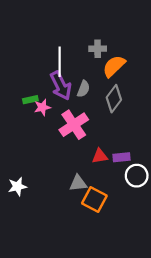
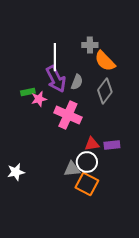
orange semicircle: (114, 66) -> (105, 61), turned -90
pink cross: (74, 125) -> (68, 115), turned -32
white circle: (137, 176) -> (87, 162), moved

